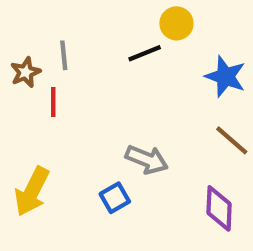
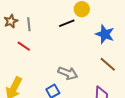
brown star: (26, 72) -> (11, 21), moved
red line: (53, 102) -> (24, 46), turned -56

